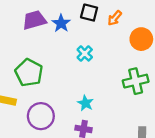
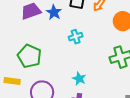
cyan cross: (85, 53) -> (76, 37), turned 32

